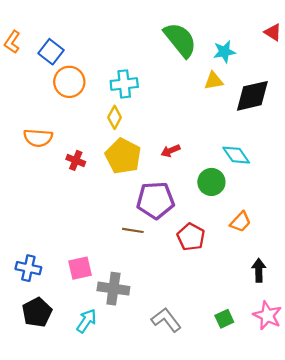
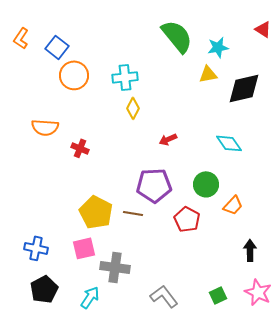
yellow diamond: (115, 117) -> (133, 108), moved
yellow pentagon: (123, 156) -> (96, 212), moved
green circle: (211, 182) -> (206, 184), moved

